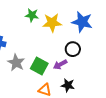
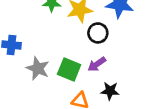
black circle: (73, 49) -> (98, 33), moved

